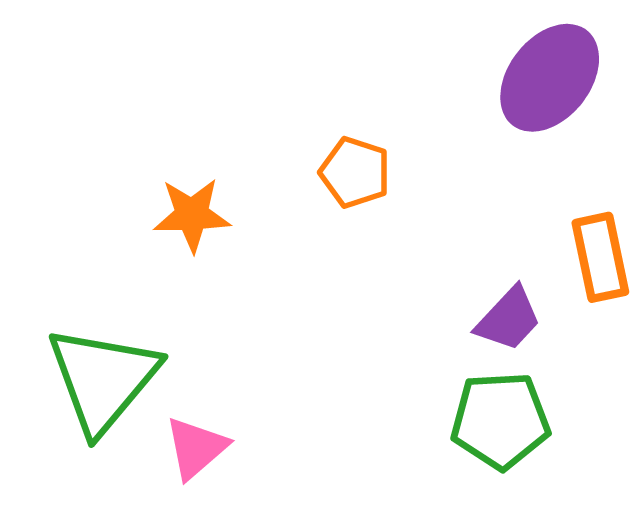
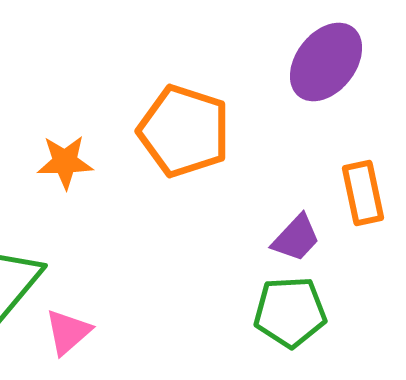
orange pentagon: (355, 172) -> (184, 131), size x1.8

